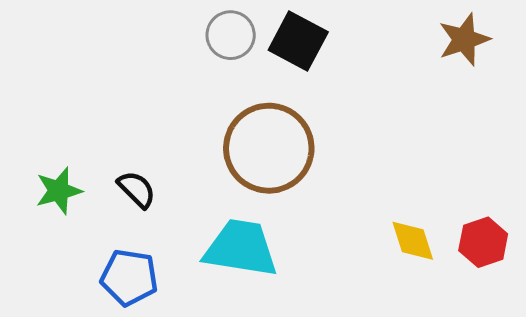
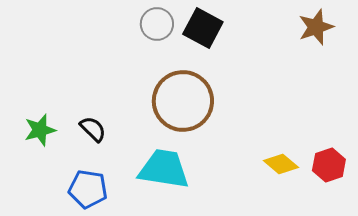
yellow diamond: (413, 241) -> (281, 164), turned -32

